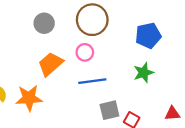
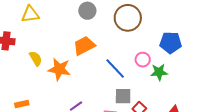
pink circle: (85, 52) -> (143, 60), moved
blue line: (92, 81) -> (115, 69), turned 40

